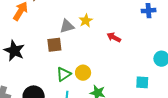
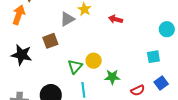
brown square: (54, 45) -> (50, 41), moved

